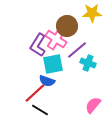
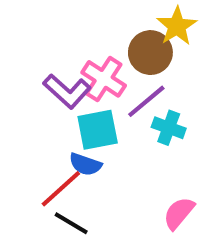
yellow star: (92, 13) -> (177, 26), turned -30
brown circle: (67, 26) -> (150, 53), moved
purple L-shape: (38, 45) -> (67, 91), turned -80

